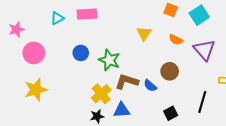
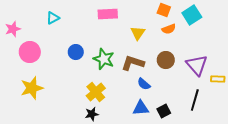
pink rectangle: (87, 14) -> (108, 14), moved
orange semicircle: (176, 40) -> (169, 29), moved, turned -48
purple triangle: (204, 50) -> (197, 65), moved
brown circle: (170, 71) -> (166, 60), moved
brown L-shape: (127, 82) -> (133, 63), moved
blue triangle: (122, 110) -> (141, 108), moved

